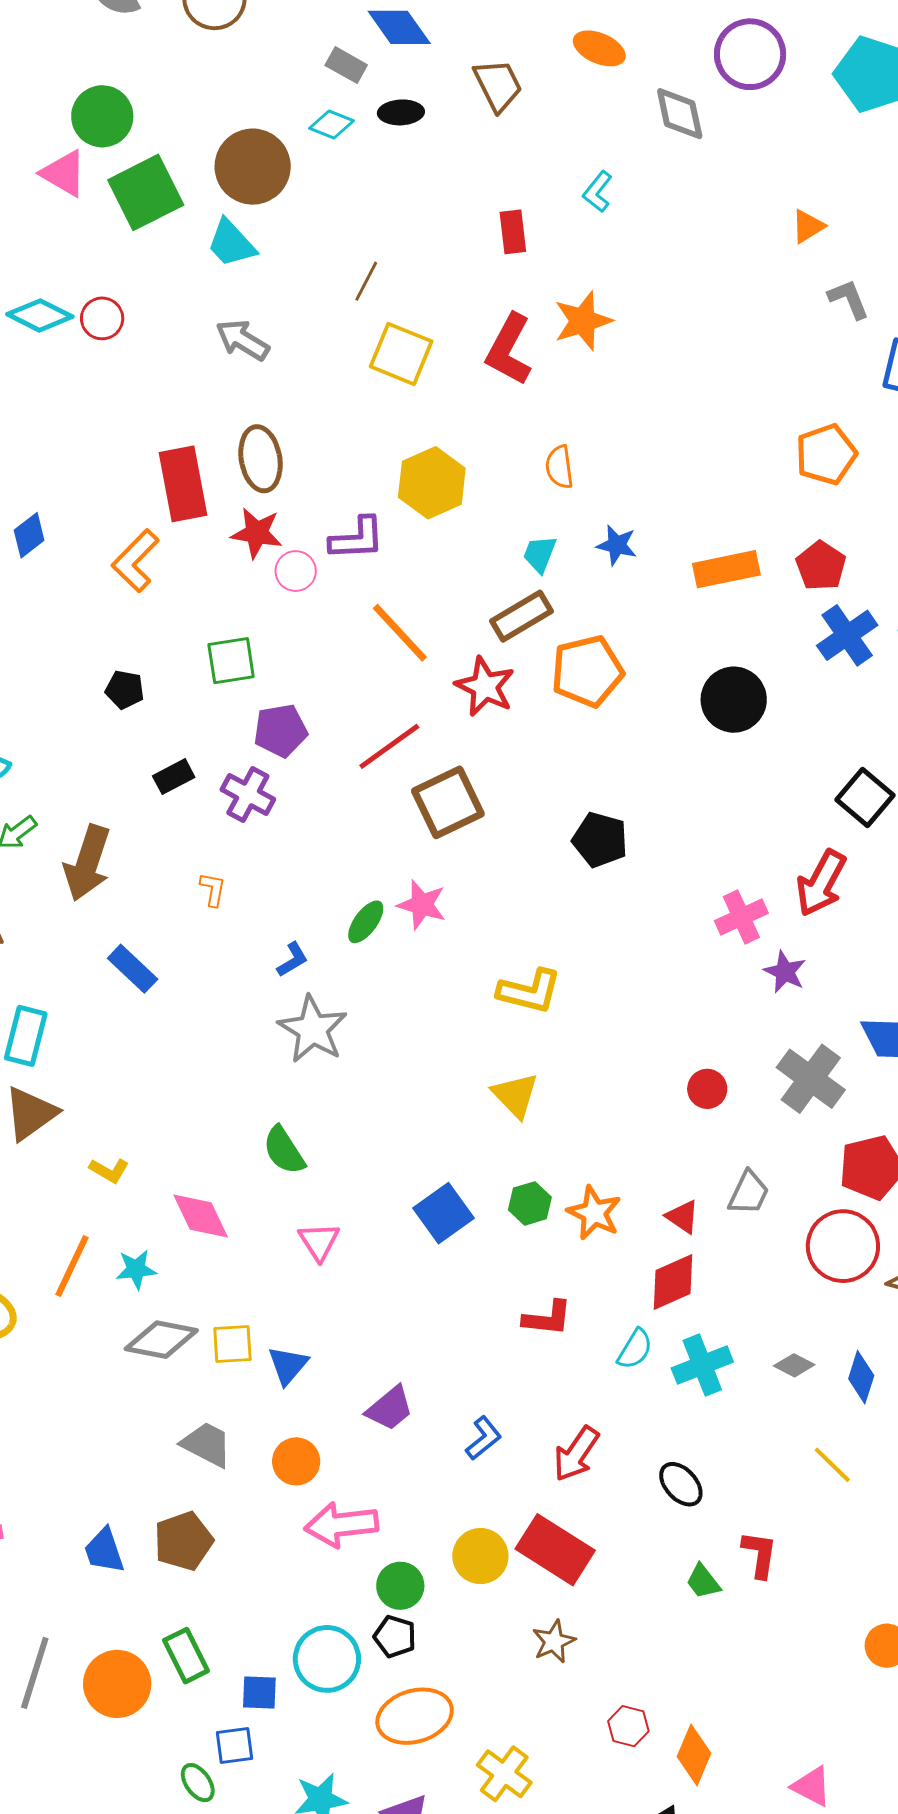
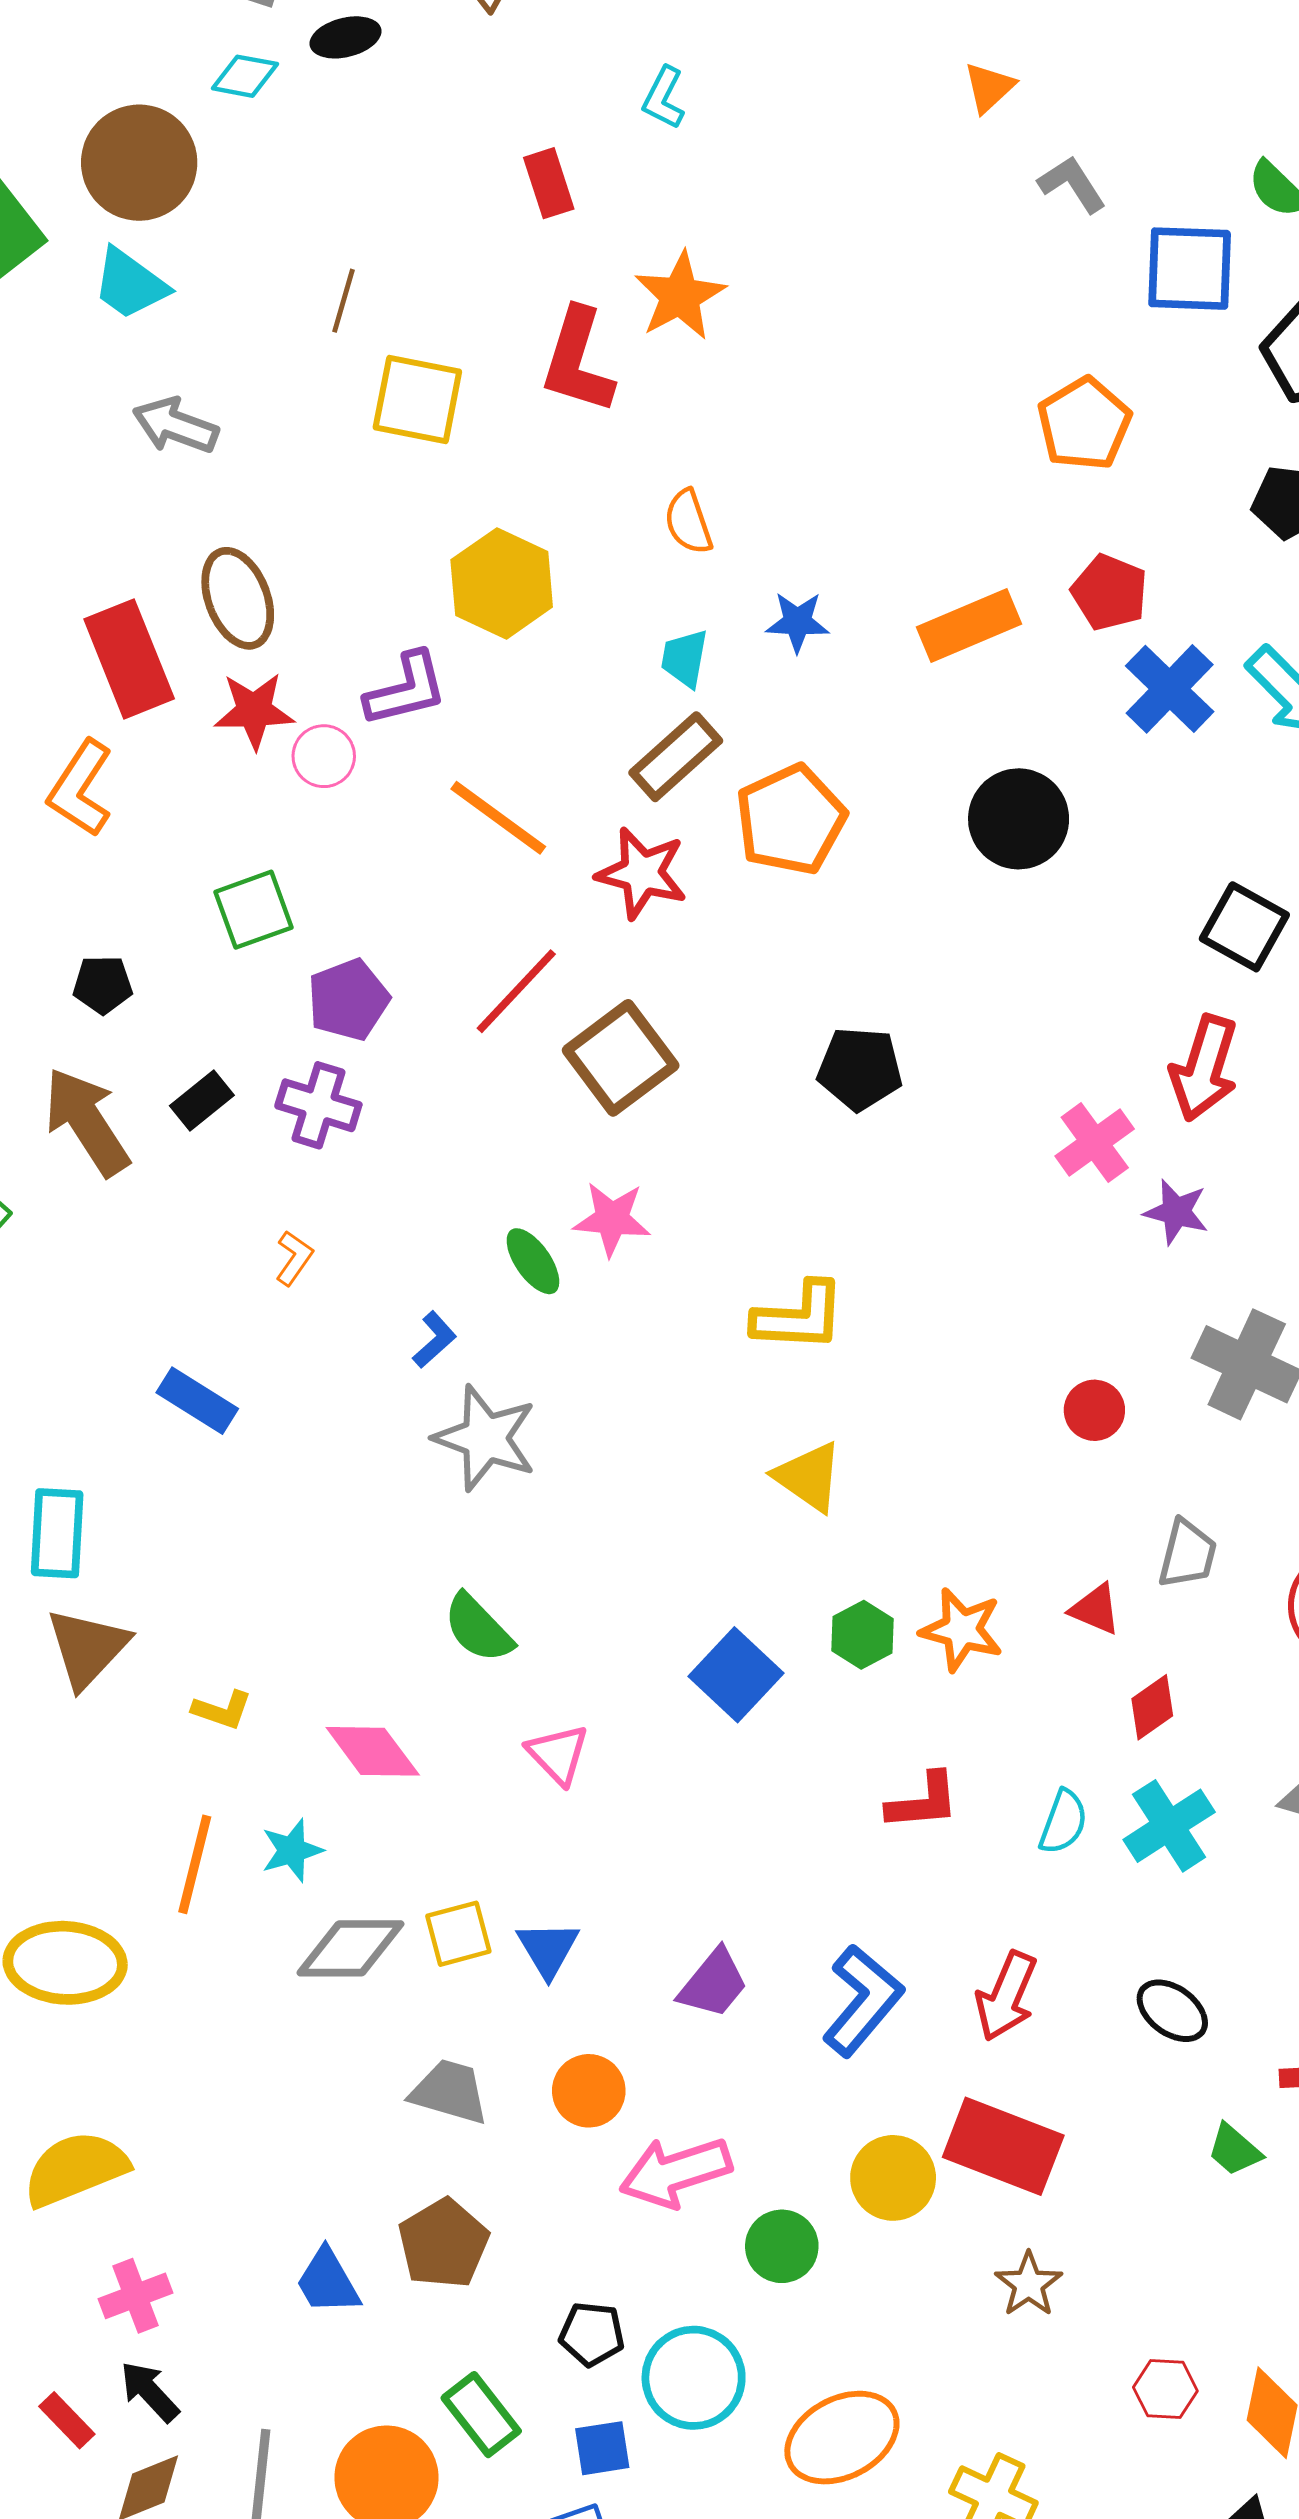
brown arrow: (87, 863) -> (87, 1122), moved, turned 140
orange L-shape: (213, 889) -> (294, 1258), turned 36
green ellipse: (366, 922) -> (533, 1261), turned -60
red diamond: (673, 1282) -> (1152, 1707), moved, size x0.7
blue L-shape: (483, 1438) -> (863, 2000), size x1.6
black pentagon: (395, 1637) -> (592, 2334), moved

